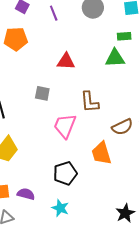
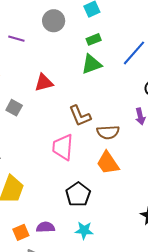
purple line: (54, 13) -> (16, 39), turned -35
gray square: (42, 93) -> (14, 108), moved, turned 35
brown semicircle: (122, 127) -> (108, 132), moved, turned 40

